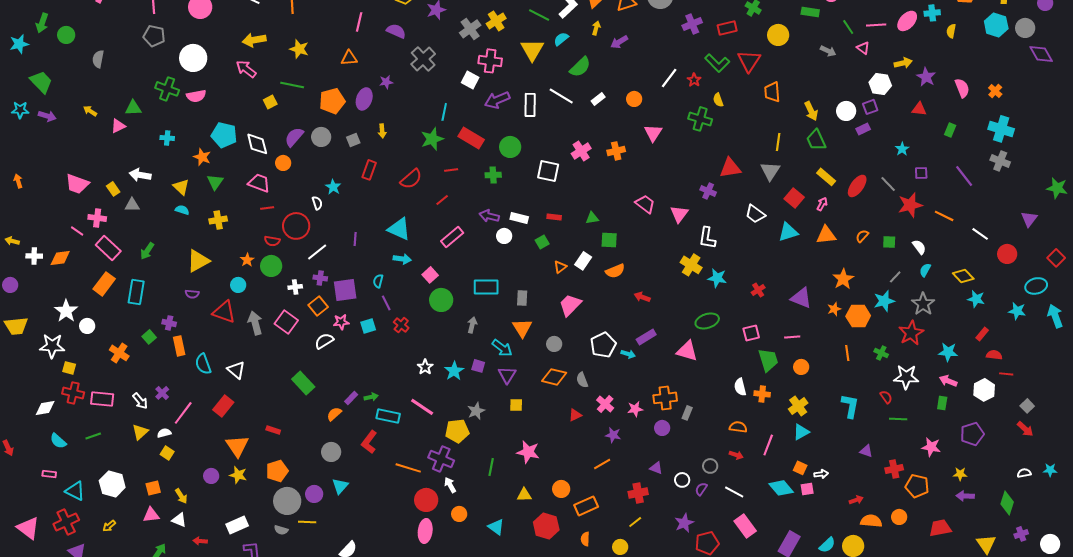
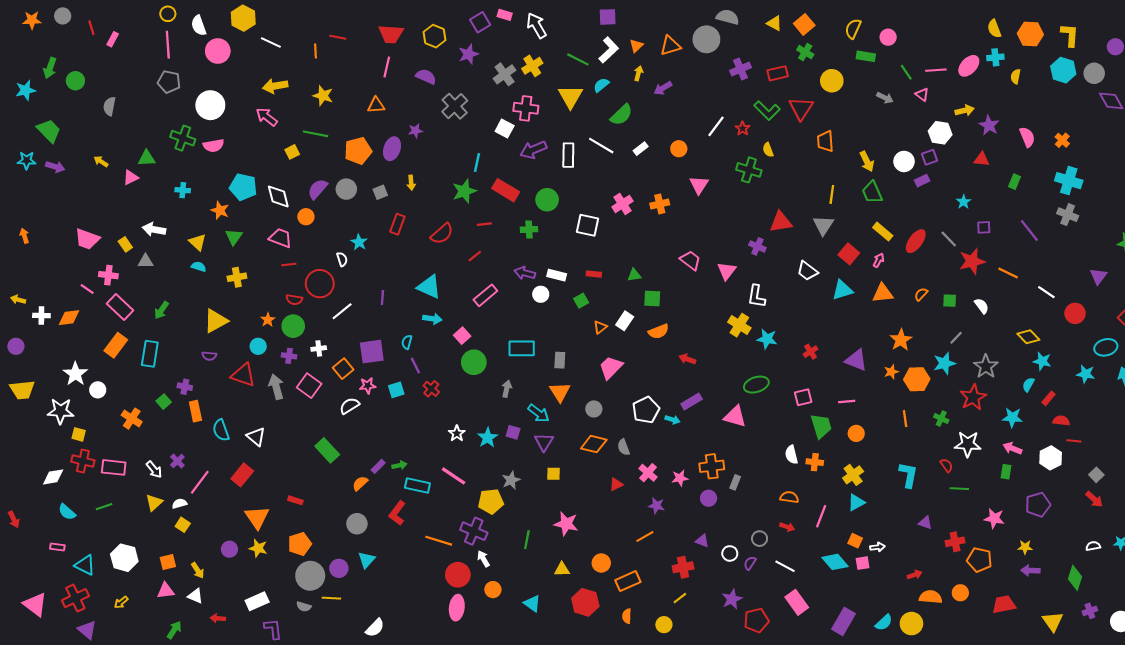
cyan semicircle: (925, 270) -> (1028, 385), moved
purple cross: (320, 278) -> (289, 356), moved

